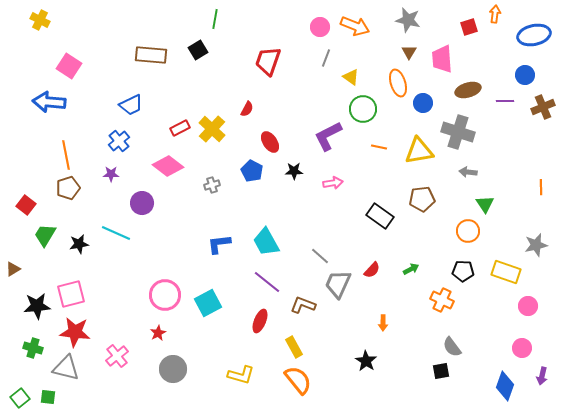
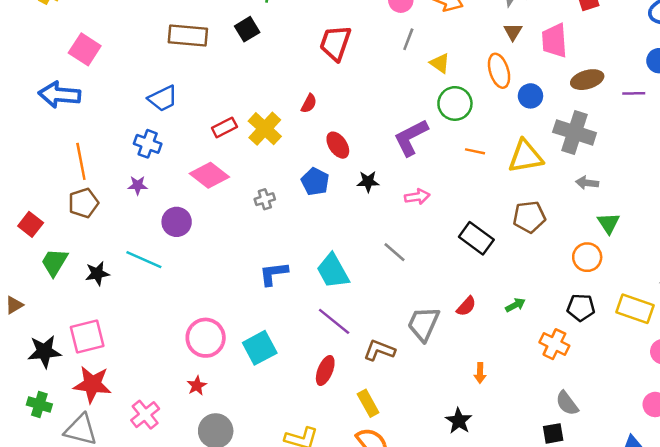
blue cross: (119, 141) -> (148, 144), turned -30
gray line: (320, 256) -> (394, 252), moved

